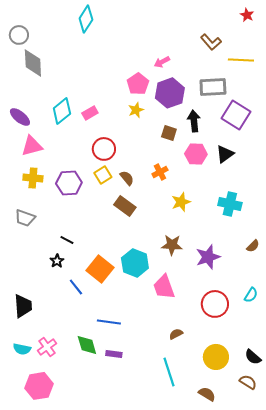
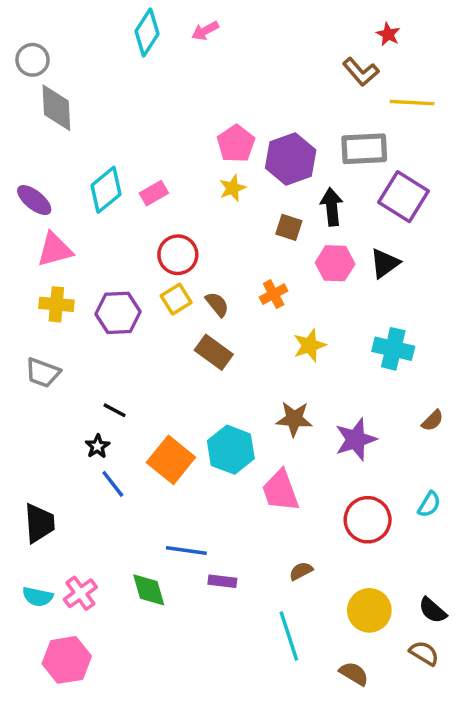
red star: (247, 15) -> (388, 34), moved
pink arrow: (162, 62) -> (205, 31), moved
blue line: (76, 287) -> (113, 484), moved
purple rectangle: (114, 354) -> (222, 581), moved

